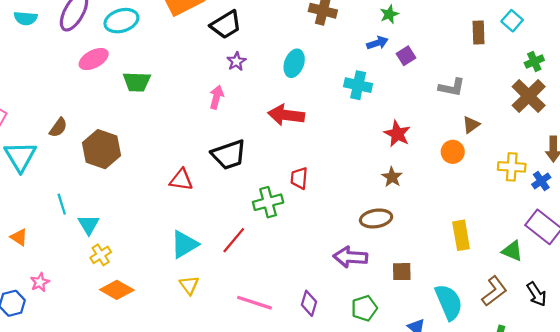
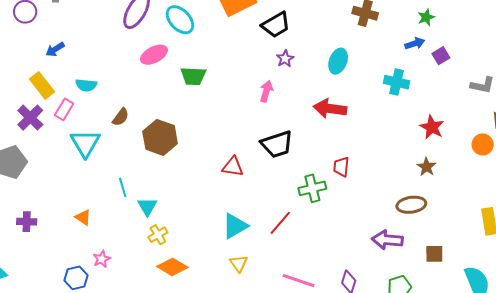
cyan semicircle: (26, 18) -> (86, 85), moved
cyan ellipse: (121, 21) -> (180, 20), turned 64

